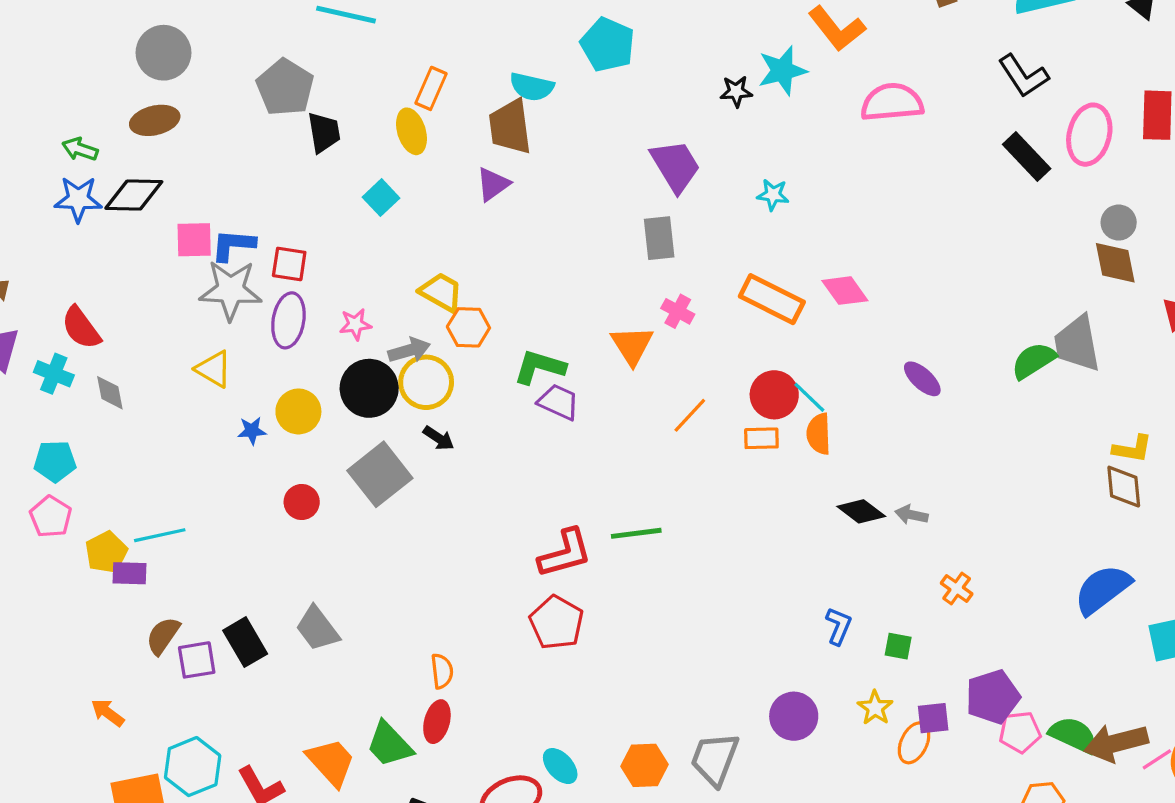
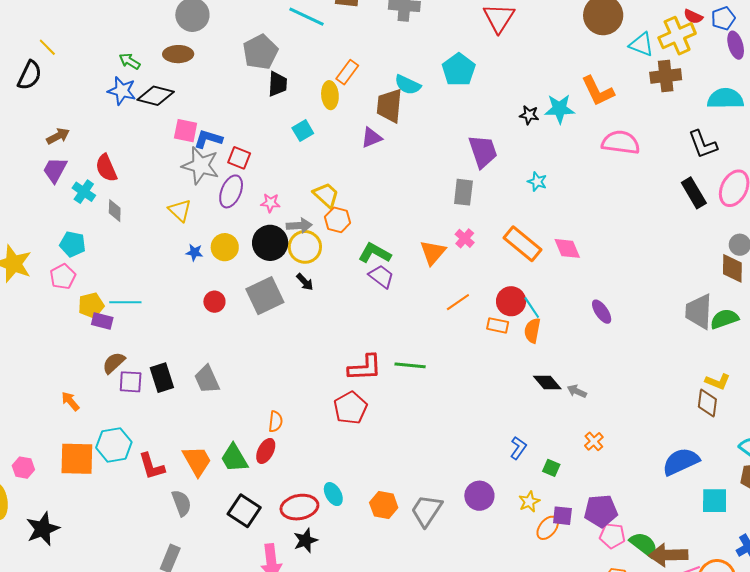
green semicircle: (1034, 361) -> (724, 319), moved

